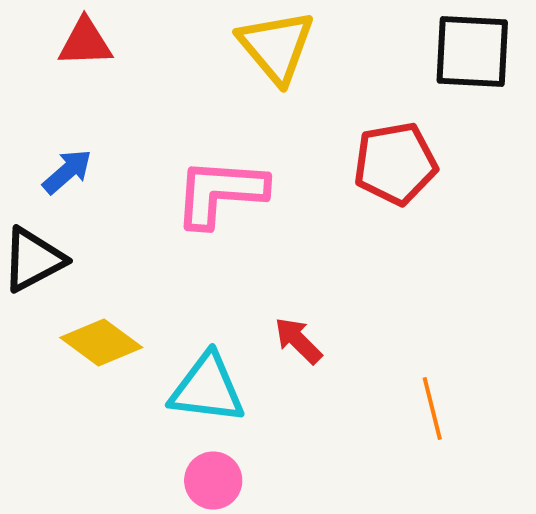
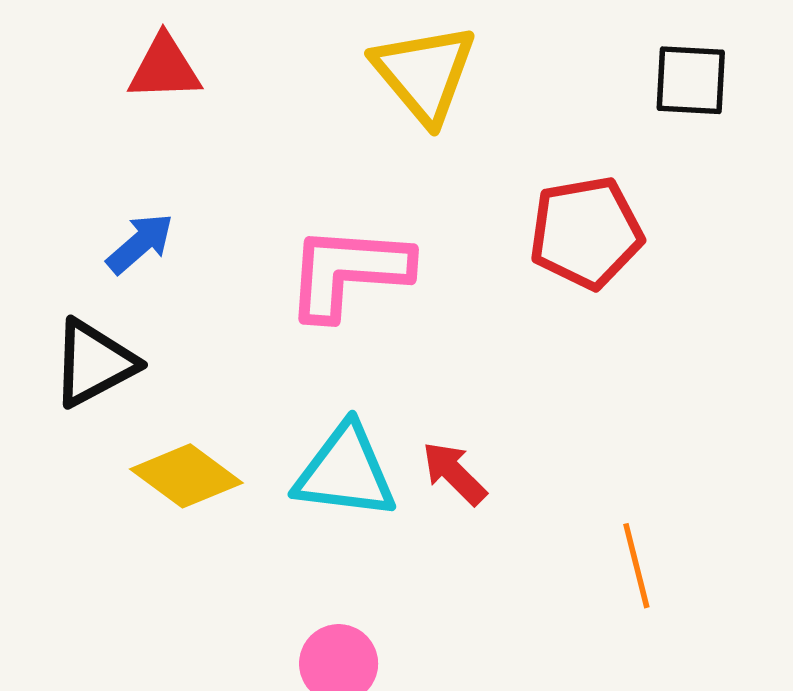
black square: (472, 52) -> (691, 80), size x0.7
cyan triangle: (207, 388) -> (345, 472), moved

